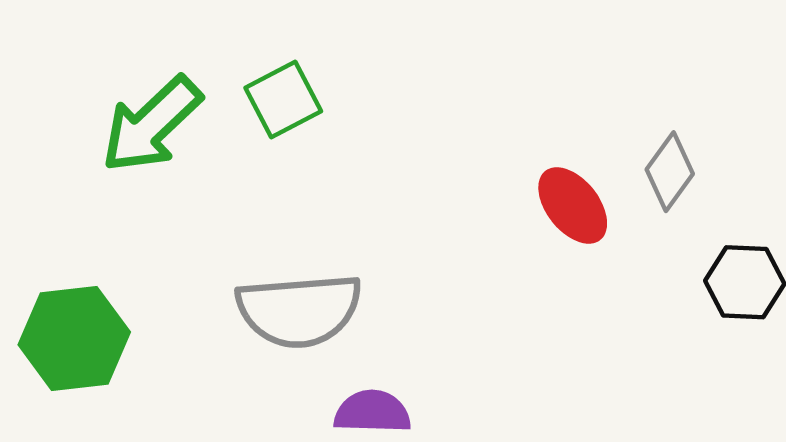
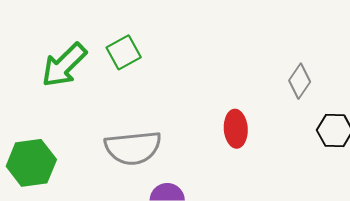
red ellipse: (573, 205) -> (236, 129), moved, turned 36

